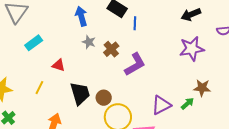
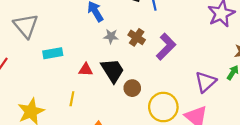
cyan rectangle: (34, 43) -> (53, 53), turned 42
black trapezoid: (80, 93) -> (112, 70), moved
brown circle: (104, 98) -> (132, 88), moved

